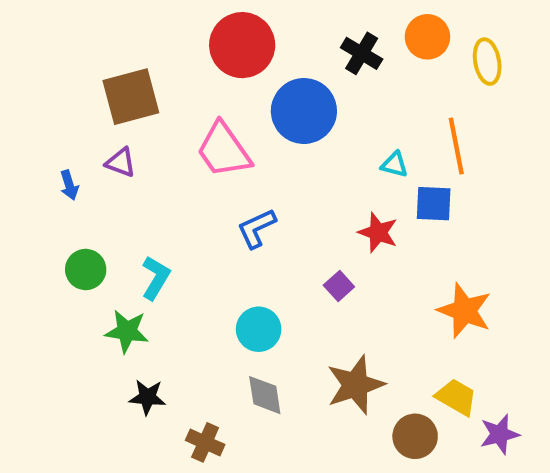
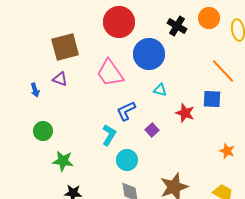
orange line: (456, 146) -> (223, 71), turned -32
cyan triangle: (394, 165) -> (160, 90), moved
cyan L-shape: (156, 278) -> (109, 135), moved
purple square: (339, 286) -> (152, 130), moved
orange star: (465, 311) -> (227, 151), size x0.6

